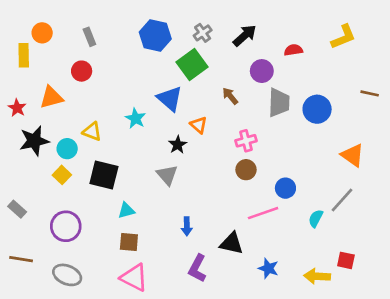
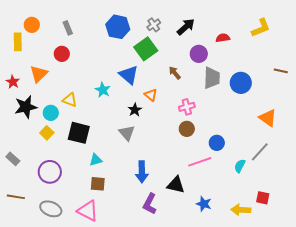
orange triangle: (51, 97) -> (39, 74), turned -30
blue arrow: (187, 226) -> (142, 172), size x1.5
pink triangle: (134, 278) -> (88, 211), moved

